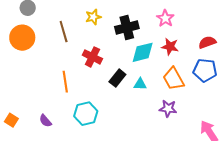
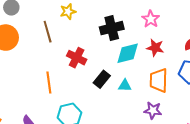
yellow star: (93, 17) -> (68, 11), moved
orange trapezoid: (173, 79) -> (159, 80), turned 30

